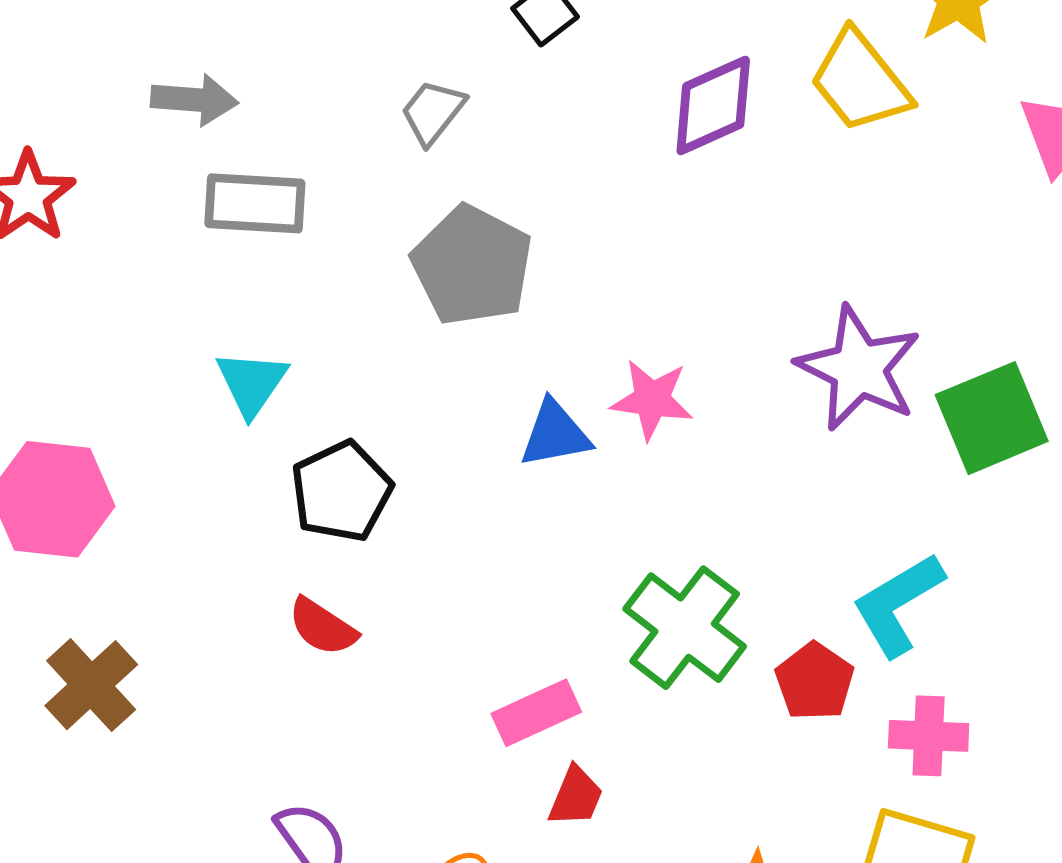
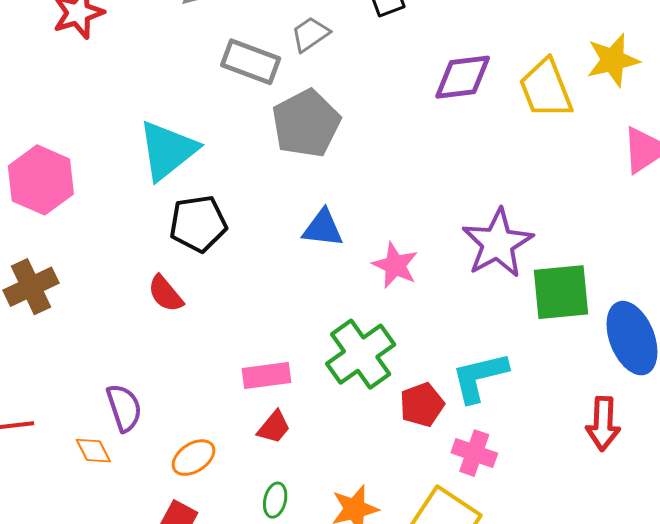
gray rectangle: (255, 203) -> (251, 62), moved
cyan triangle: (252, 383) -> (168, 150), size x1.5
pink star: (652, 400) -> (395, 265), moved

